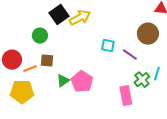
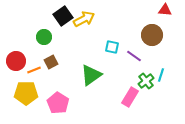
brown square: (47, 61) -> (51, 62), turned -32
green triangle: (63, 81) -> (91, 75), moved, size x1.6
pink pentagon: (82, 82) -> (58, 103), moved
pink rectangle: (126, 96) -> (130, 97), turned 42

